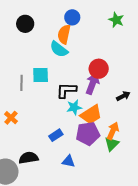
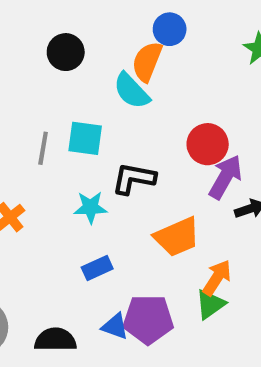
black circle: (25, 24) -> (66, 52), moved
purple arrow: (92, 84) -> (225, 177), moved
cyan star: (74, 107) -> (90, 207), moved
purple pentagon: (88, 134) -> (148, 319), moved
black semicircle: (29, 158) -> (55, 340), moved

